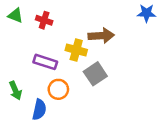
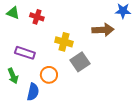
brown arrow: (101, 36) -> (103, 30), moved
purple rectangle: (45, 62) -> (25, 53), moved

